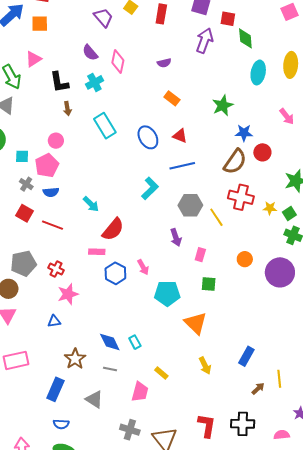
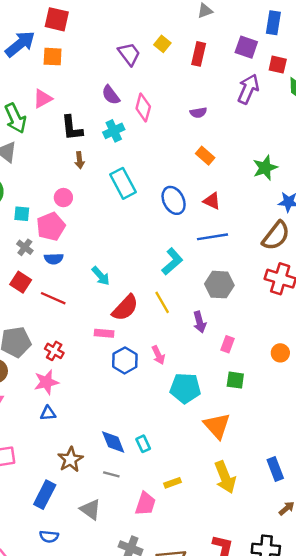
yellow line: (216, 217) -> (162, 302), moved
pink star: (68, 294) -> (46, 382), moved
blue rectangle: (246, 356) -> (275, 469), turned -54
yellow arrow: (205, 366) -> (225, 477), size x1.5
yellow rectangle: (161, 373) -> (173, 483), turned -64

